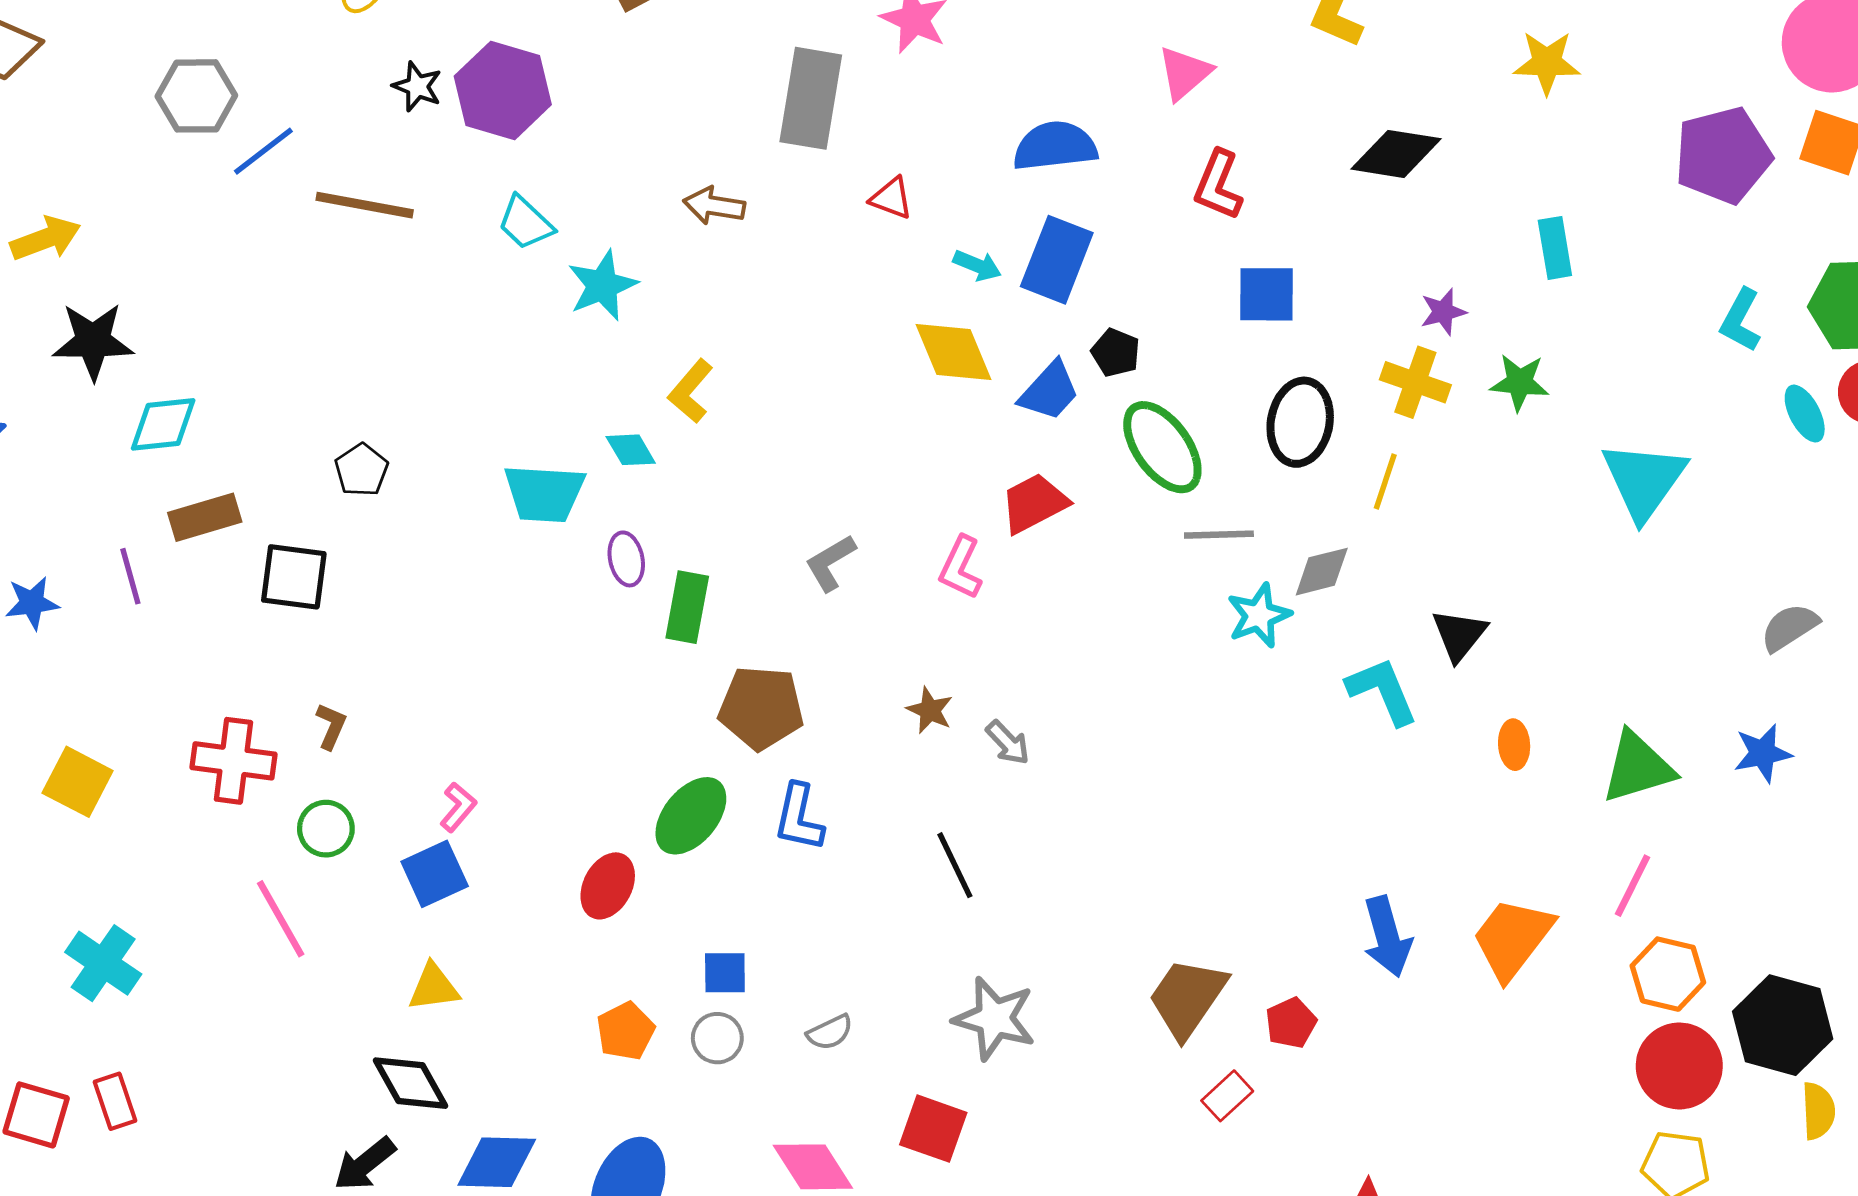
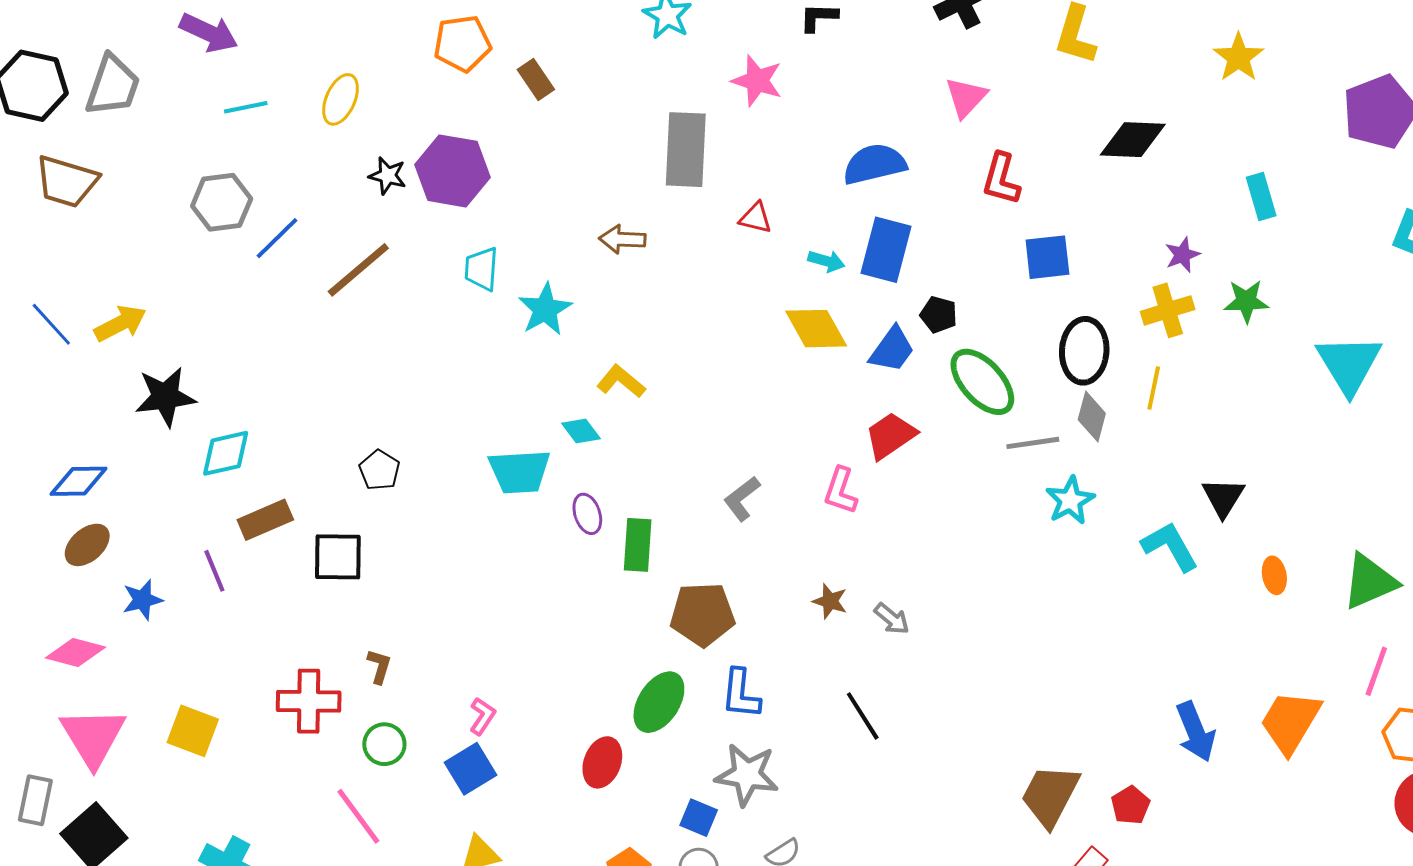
yellow star: (1547, 63) -> (1239, 57), turned -30
brown line: (365, 205) -> (358, 270), turned -44
cyan trapezoid: (526, 223) -> (481, 269), turned 57
yellow cross: (1415, 382) -> (1168, 310), turned -30
yellow L-shape: (691, 391) -> (621, 381), turned 96
gray diamond: (1322, 572) -> (1092, 417), moved, turned -54
blue square: (725, 973) -> (699, 818), turned 30
gray star: (994, 1019) -> (747, 775), moved

